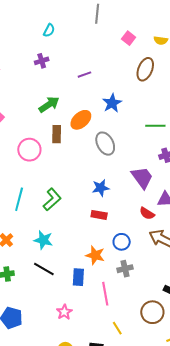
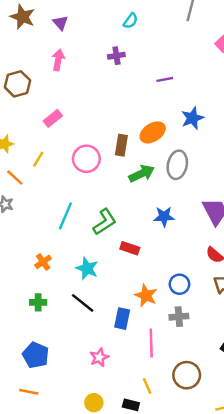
green arrow: (49, 105) -> (142, 174), moved
gray ellipse: (105, 144) -> (177, 165), turned 30
red rectangle: (99, 215) -> (130, 248), moved
brown circle: (152, 312) -> (187, 375), moved
yellow line: (117, 328) -> (147, 386), moved

